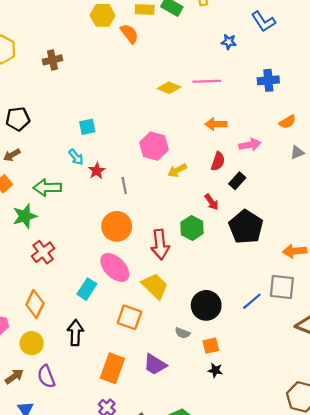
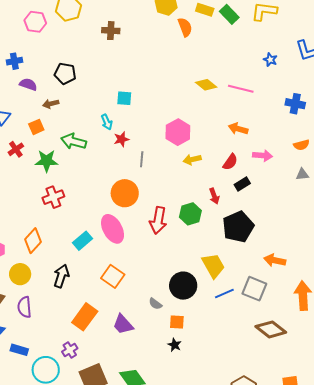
yellow trapezoid: (155, 286) -> (213, 266), moved

